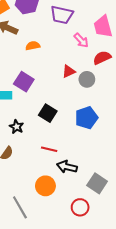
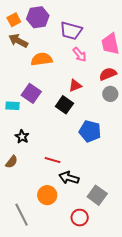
pink arrow: (81, 40) -> (80, 54), moved
orange semicircle: (33, 46) -> (42, 59), size x1.5
gray circle: (87, 79) -> (110, 94), moved
black square: (48, 113) -> (64, 105), moved
blue pentagon: (86, 118) -> (90, 131), turned 30

